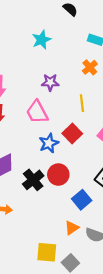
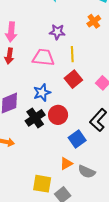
yellow line: (82, 103) -> (72, 54), moved
pink trapezoid: (37, 112) -> (43, 57), turned 120
blue star: (49, 143) -> (42, 93), moved

